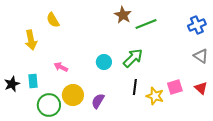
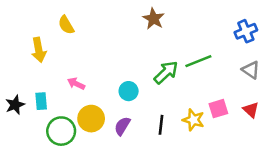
green line: (146, 24) -> (198, 61), moved
cyan circle: (104, 62) -> (129, 91), moved
black line: (135, 87) -> (161, 125), moved

